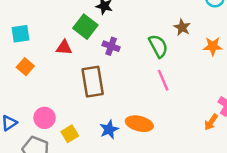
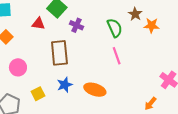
orange star: (213, 46) -> (152, 25), moved
pink circle: (45, 118) -> (18, 67), moved
orange arrow: (211, 122) -> (150, 104), moved
blue star: (109, 129) -> (65, 85), moved

